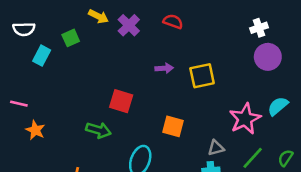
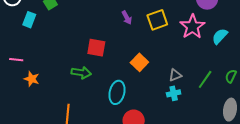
purple arrow: (164, 68) -> (127, 18), turned 72
pink star: (245, 119) -> (192, 27), moved
orange square: (173, 126) -> (139, 62), turned 36

